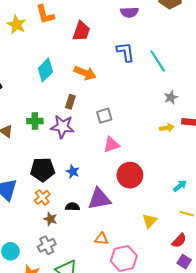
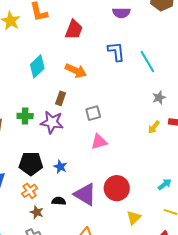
yellow arrow: (167, 128) -> (154, 127), turned 136
red circle: (130, 175) -> (117, 188), moved
purple triangle: (99, 199) -> (85, 194), turned 40

